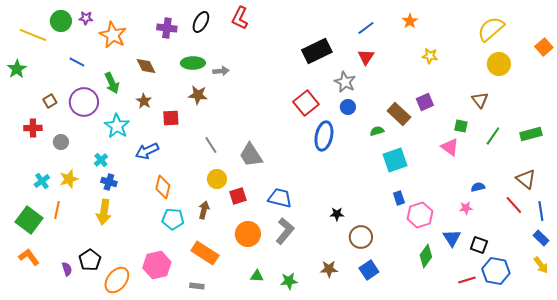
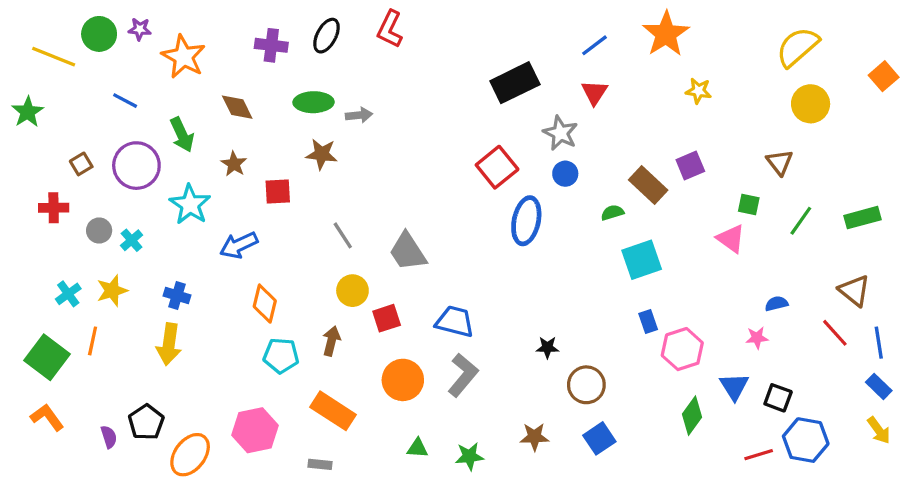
orange star: (410, 21) -> (666, 34), size x1.8
cyan cross: (101, 160) -> (132, 240), moved

